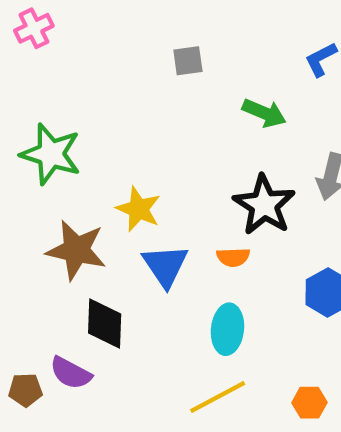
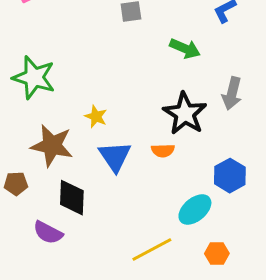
yellow star: (138, 209) -> (96, 117), size x0.7
cyan ellipse: (227, 329) -> (195, 210), moved, turned 44
brown pentagon: (25, 390) -> (16, 184), moved

